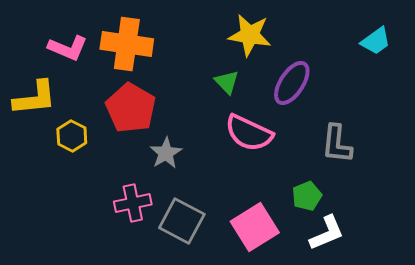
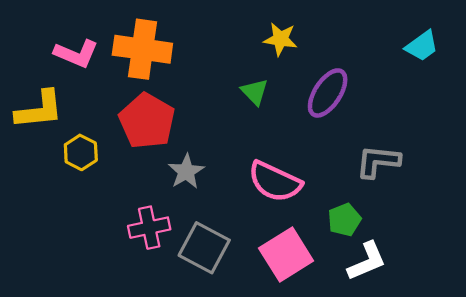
yellow star: (250, 35) -> (280, 39), size x0.7
pink semicircle: (249, 133) -> (275, 182), moved
gray L-shape: (337, 144) -> (378, 161), turned 90

